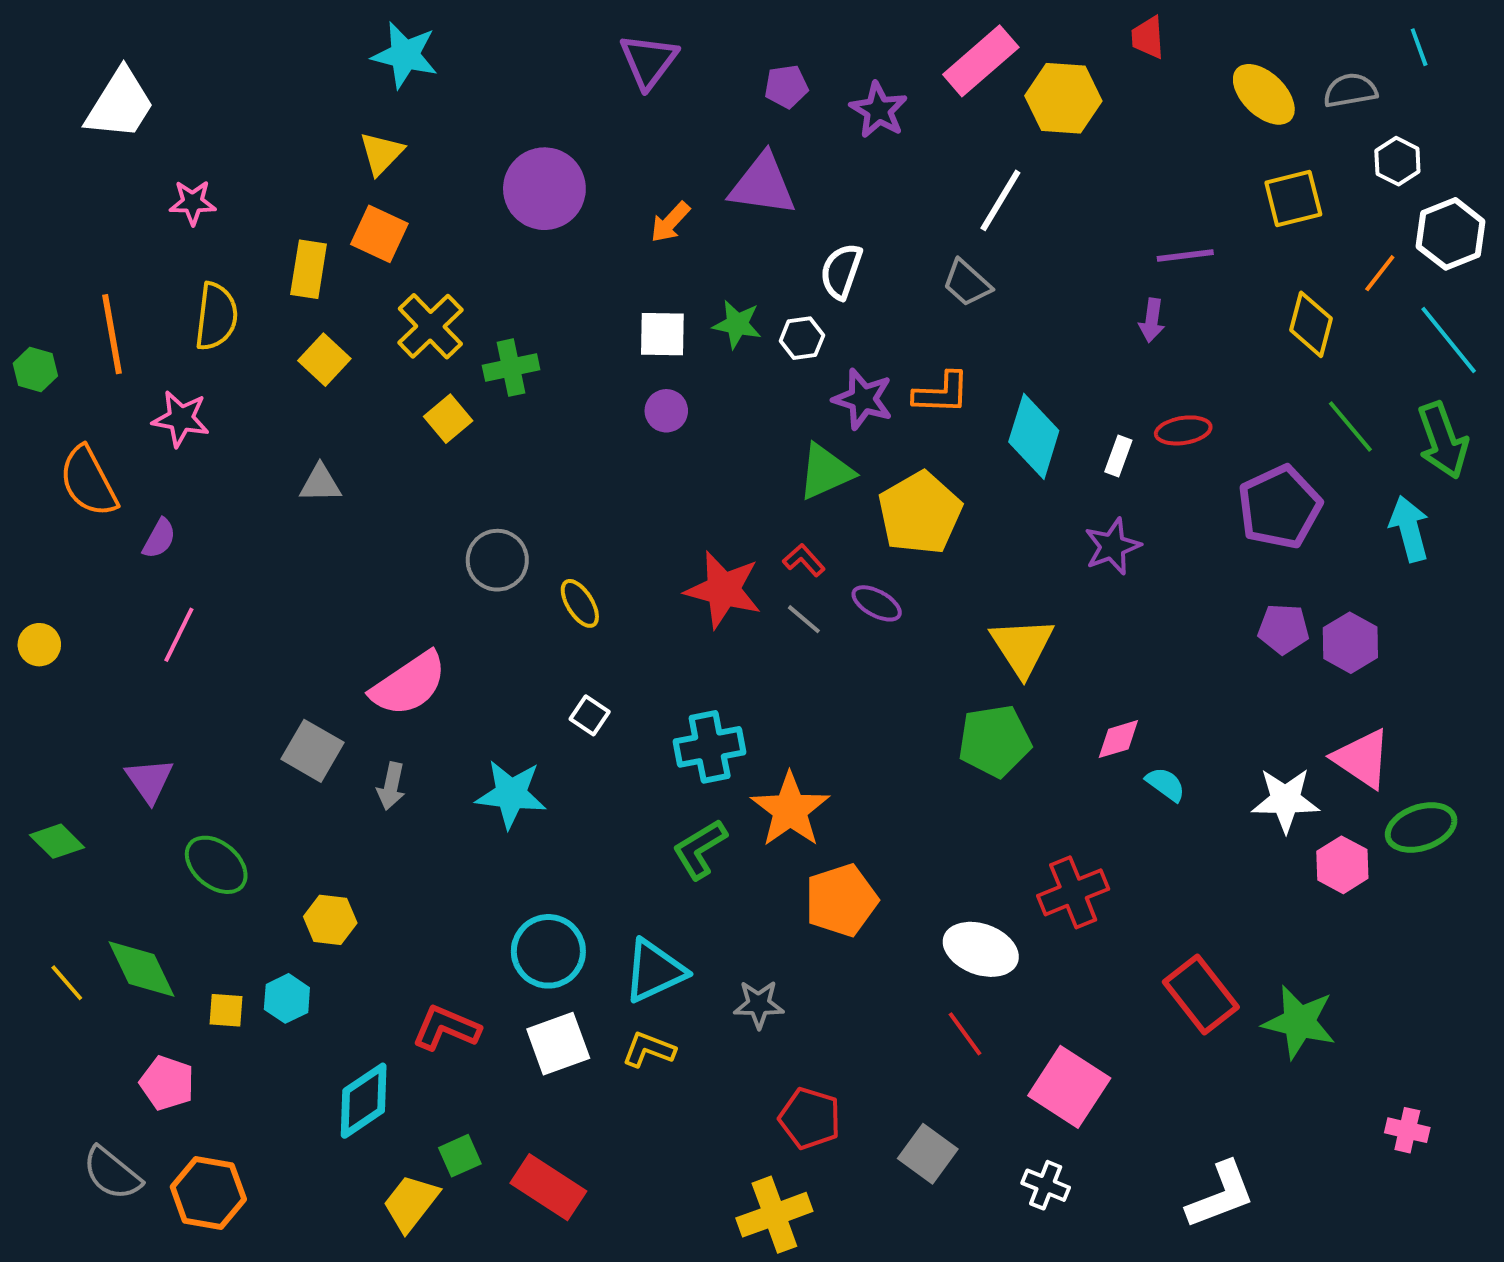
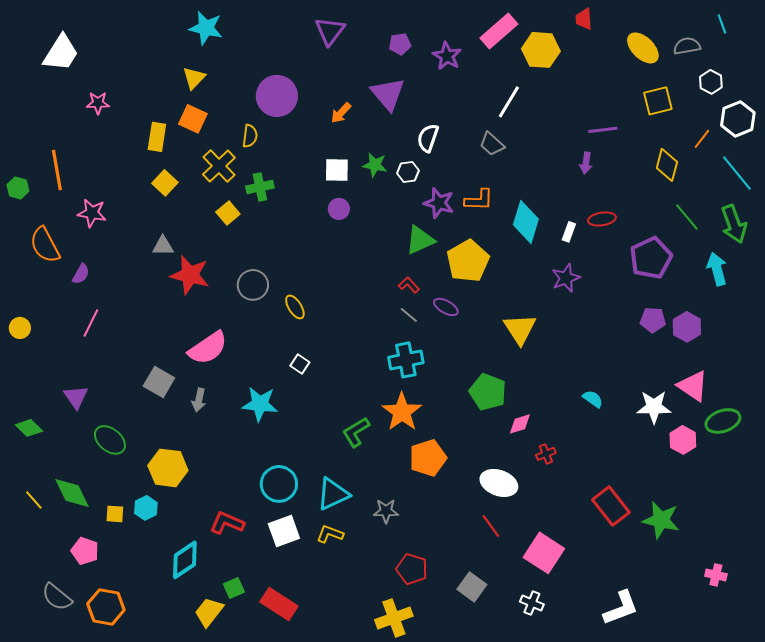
purple triangle: (763, 185) -> (388, 94), turned 42
yellow semicircle: (216, 316) -> (250, 136), moved, size x0.7
red star: (723, 590) -> (190, 275), moved
pink diamond: (1118, 739) -> (520, 424), moved
green pentagon: (995, 741) -> (488, 392), moved, turned 30
cyan cross: (710, 747) -> (406, 360), moved
red cross: (1073, 892) -> (546, 454), size x0.6
yellow hexagon: (330, 920) -> (168, 468), size x1.5

